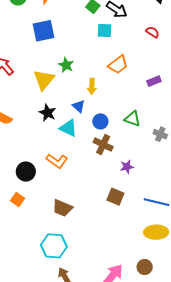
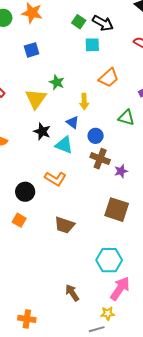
blue square: (44, 31) -> (32, 50), size x0.7
green triangle: (132, 119) -> (126, 118), moved
purple star: (127, 167) -> (121, 171), moved
brown square: (115, 197) -> (117, 210), size x1.4
cyan hexagon: (54, 246) -> (109, 260), moved

